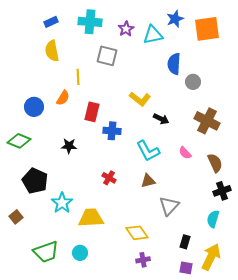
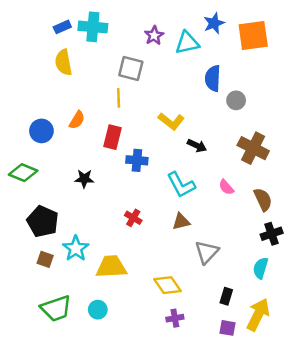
cyan cross: (90, 22) -> (93, 27), moved
yellow line: (78, 77) -> (119, 98), moved
brown square: (16, 217) -> (45, 259), moved, turned -32

